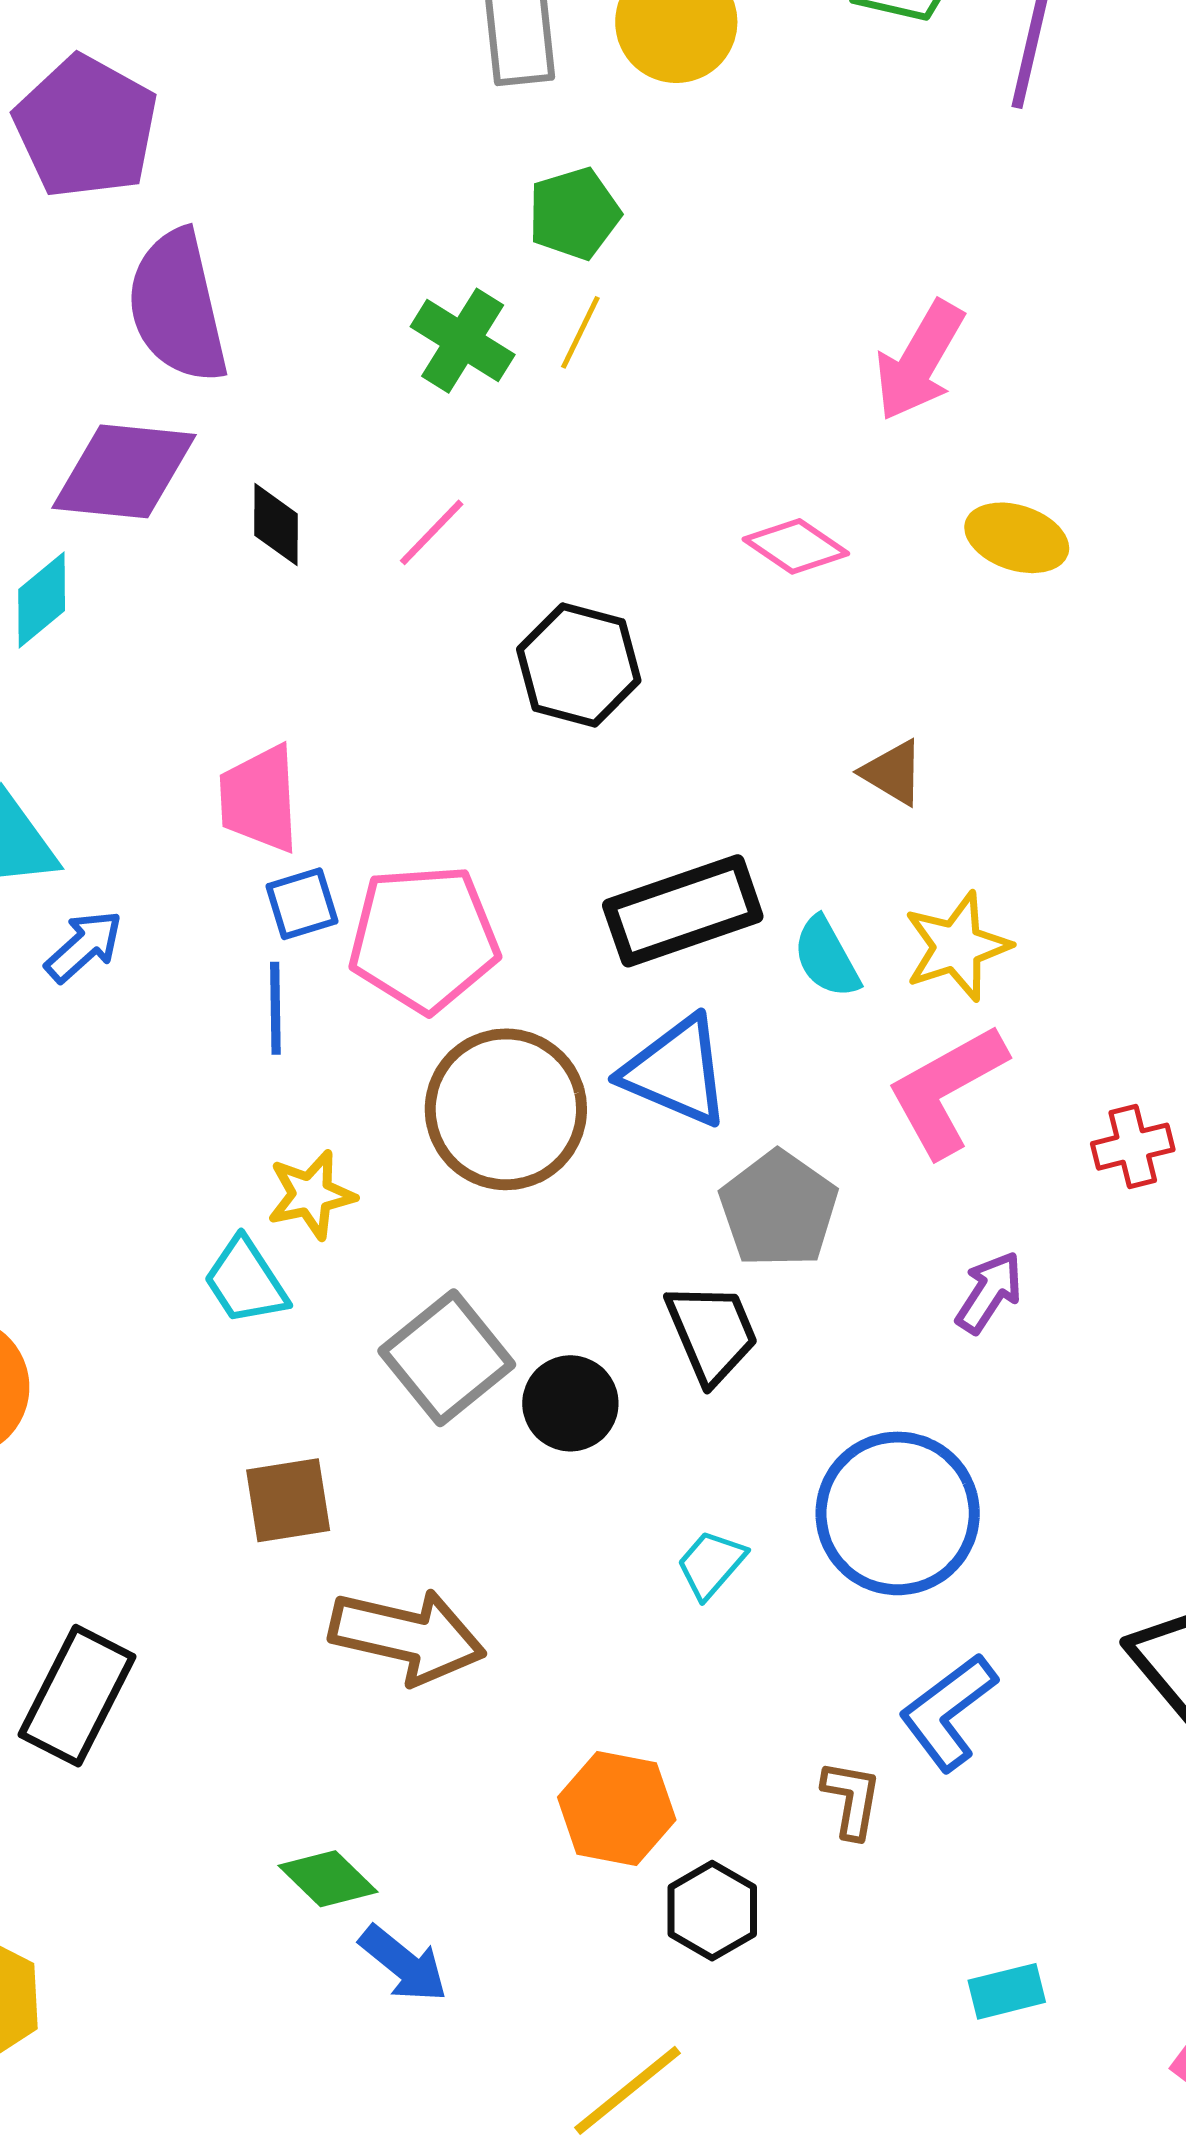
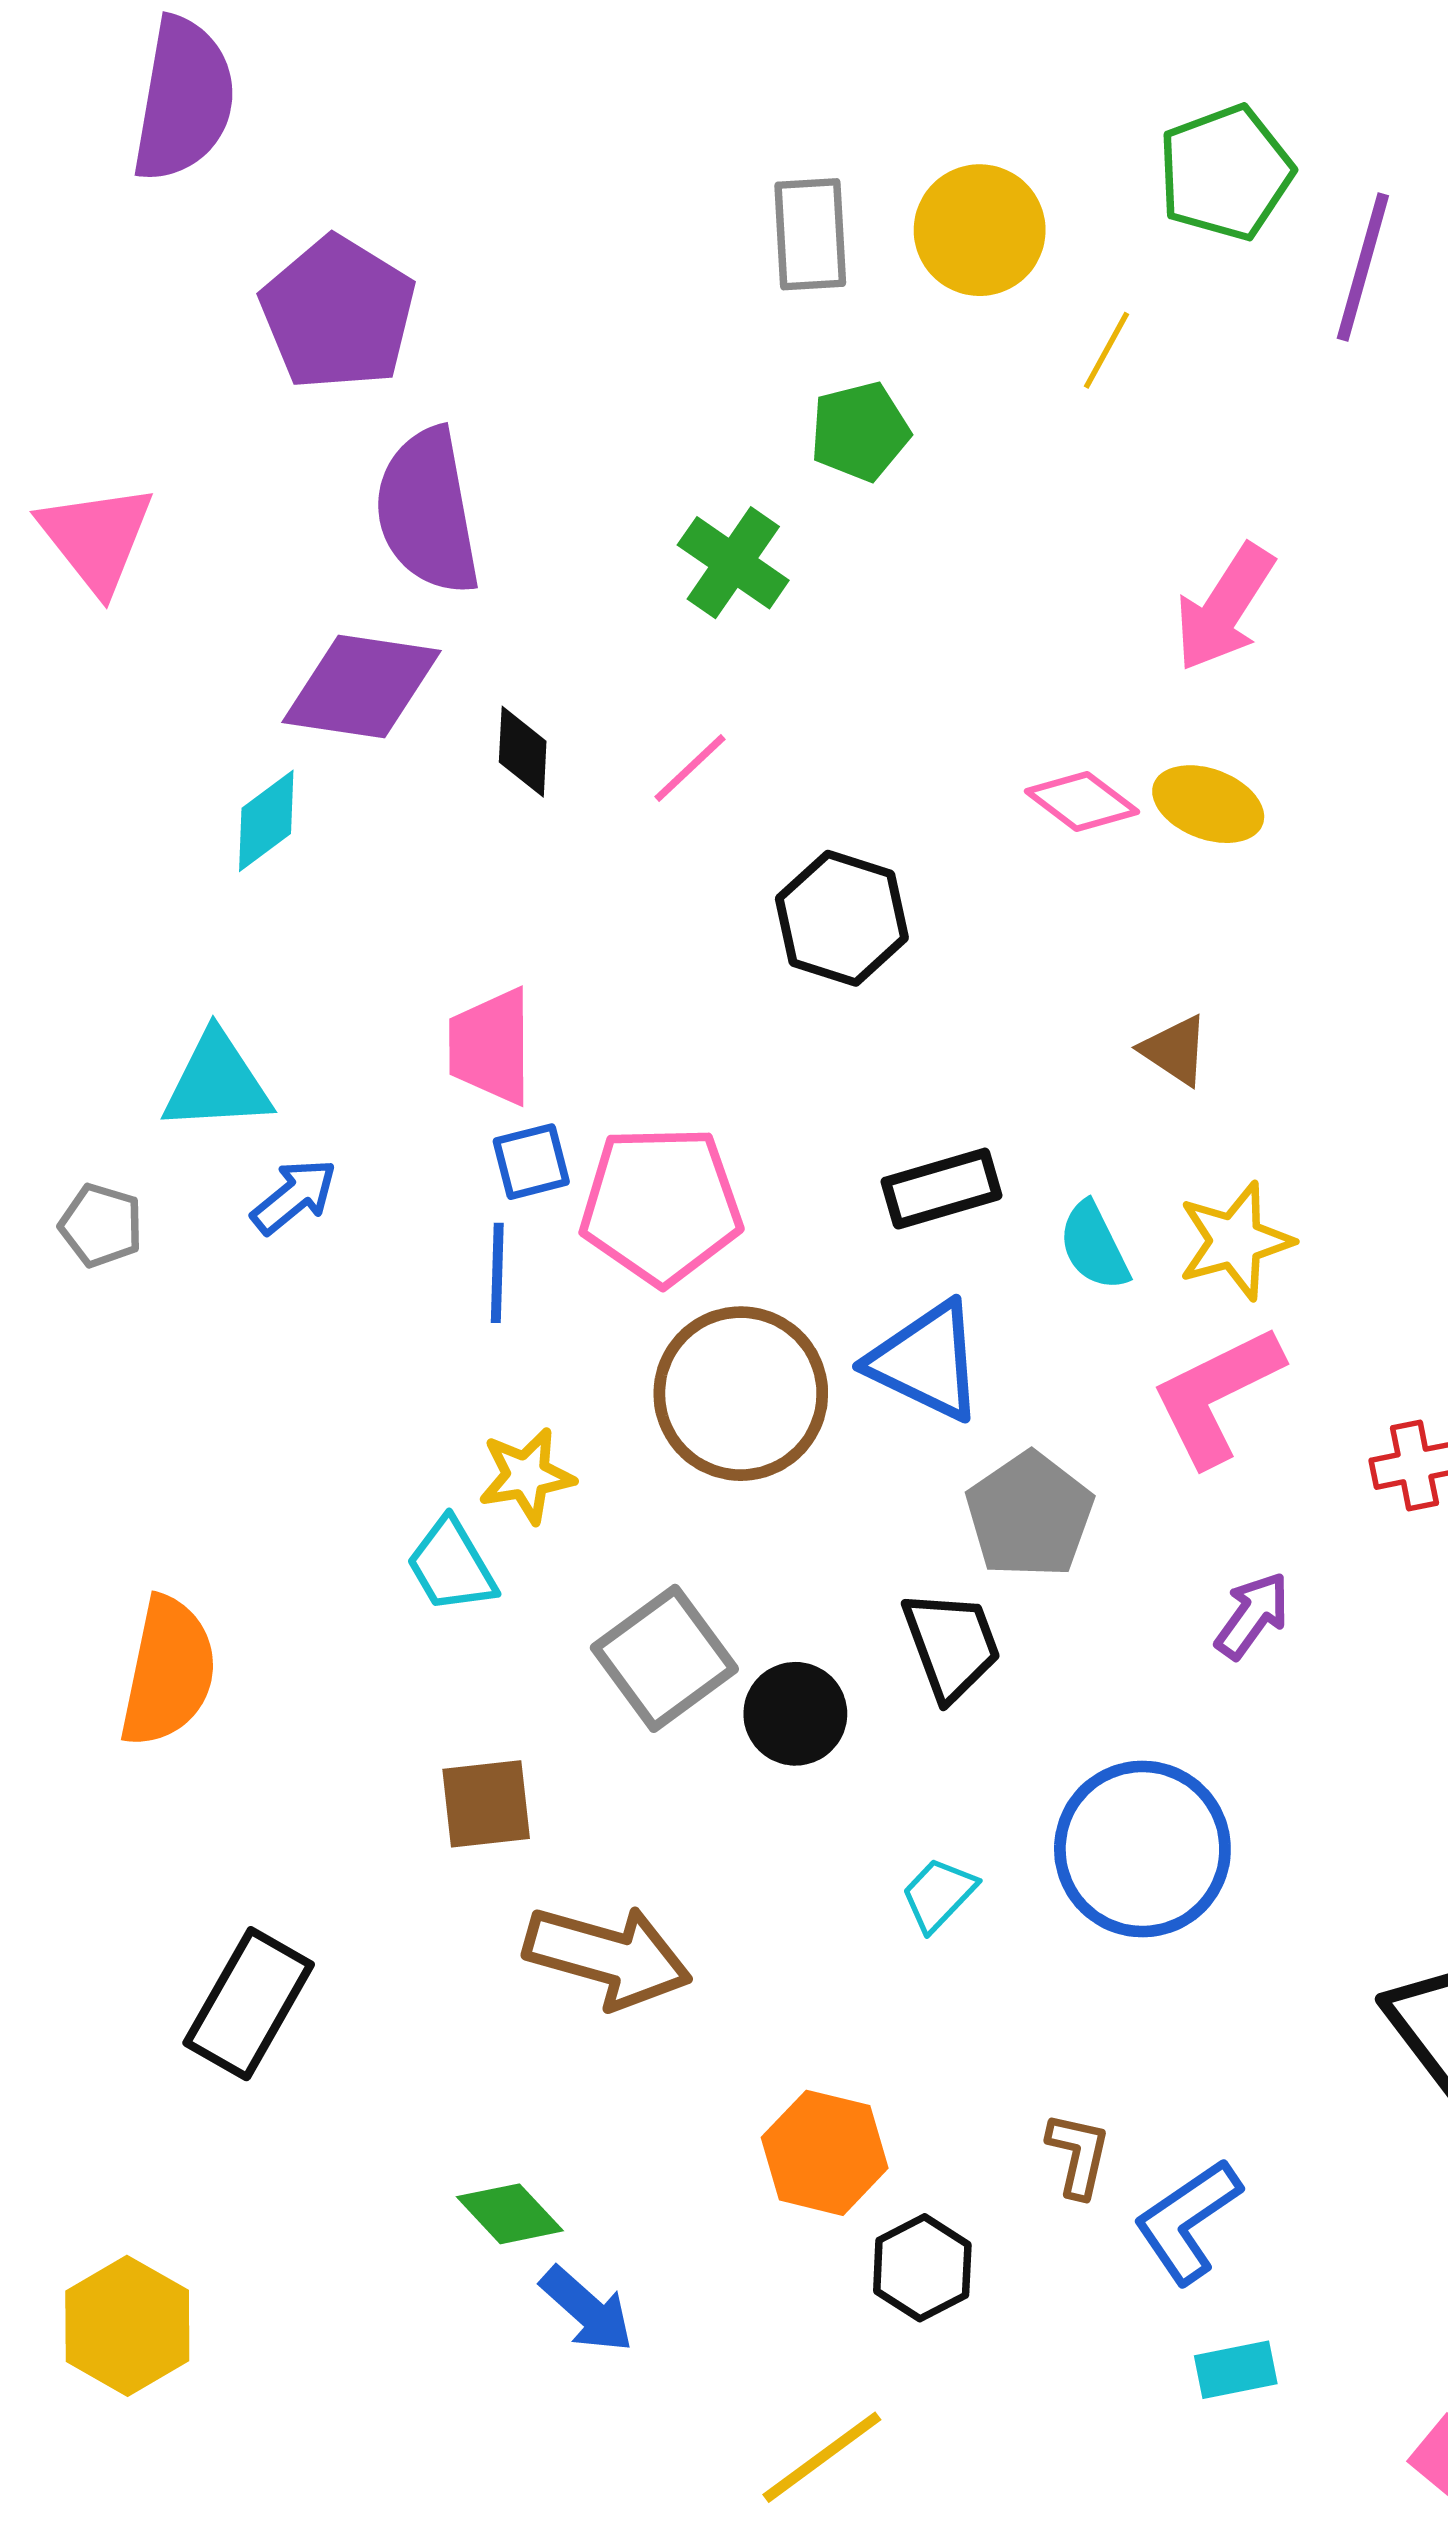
yellow line: (580, 332) -> (1107, 350), moved
yellow ellipse: (1017, 538) -> (1208, 804), moved
black rectangle: (683, 911) -> (941, 1189), size x0.7
blue L-shape: (948, 1712) -> (1188, 2221), moved

